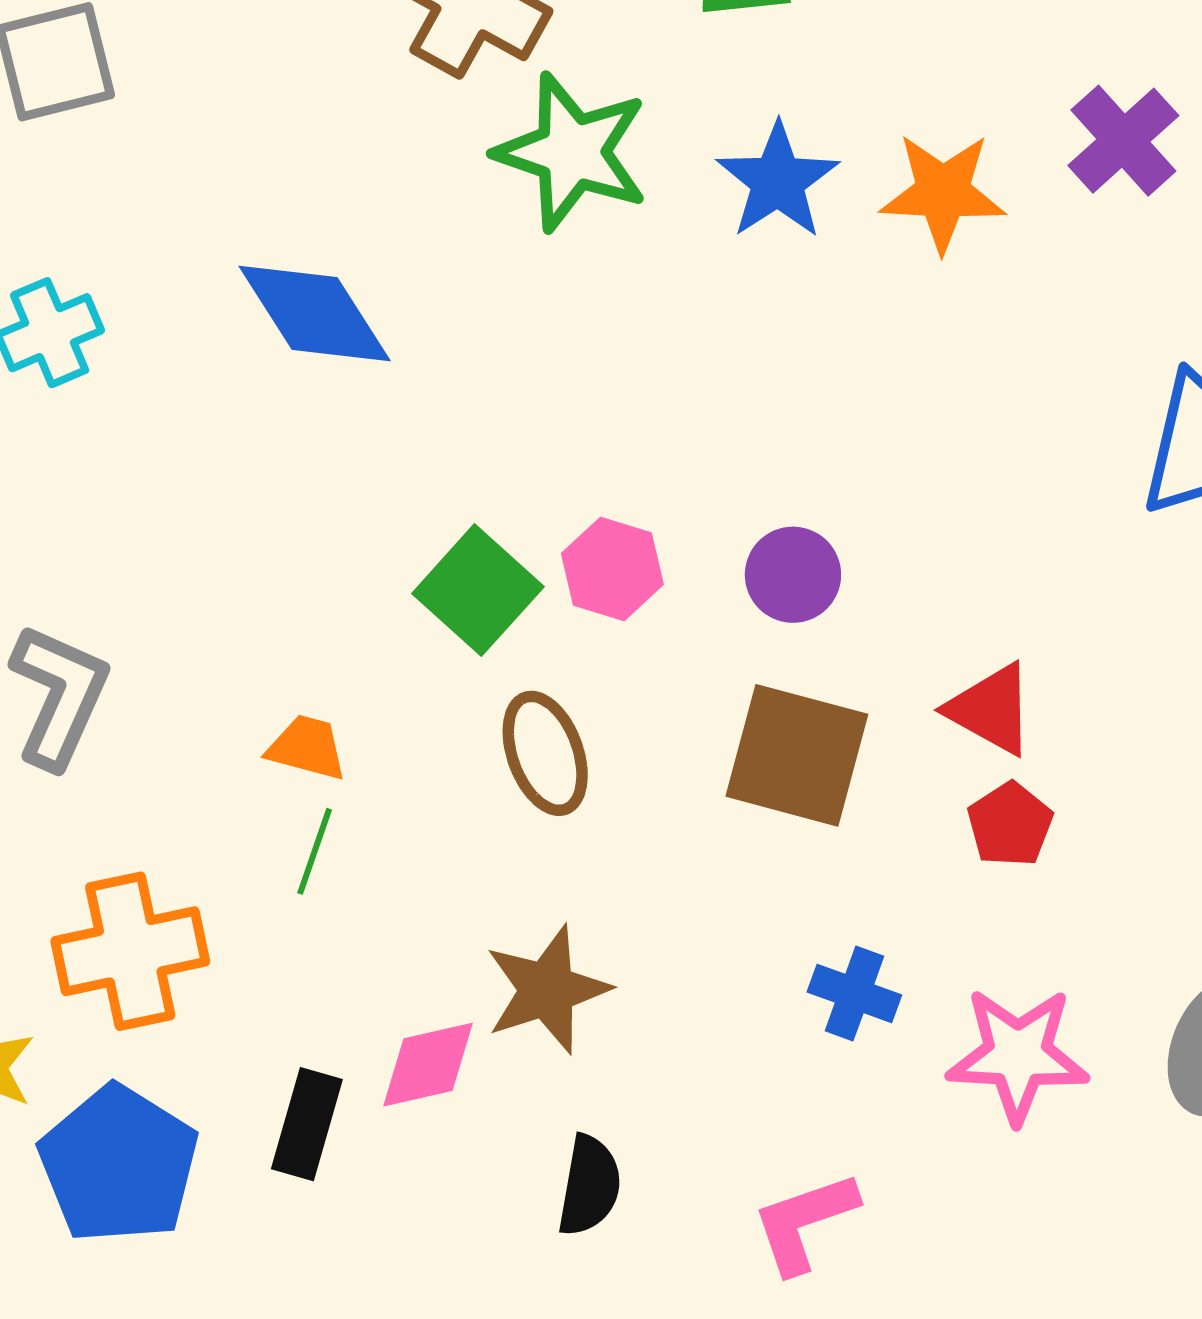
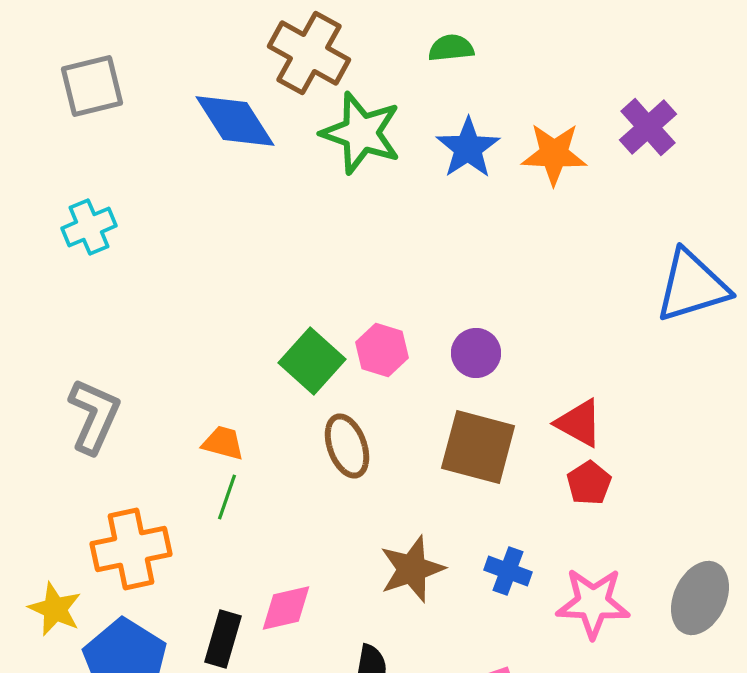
blue diamond: (315, 313) -> (235, 121), moved
brown star: (547, 990) -> (412, 569), moved

